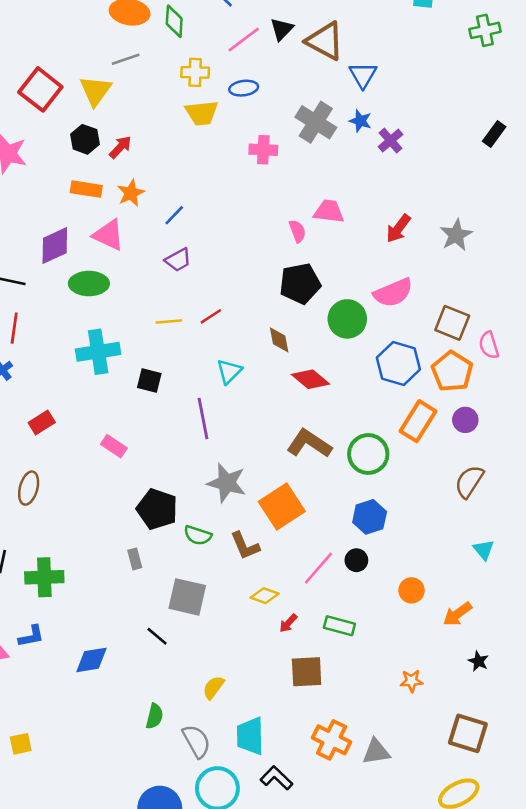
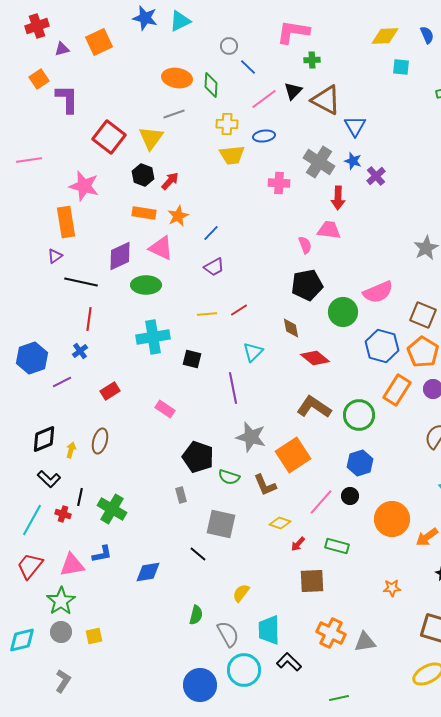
red arrow: (398, 228) -> (338, 198), moved, turned -35
green cross: (44, 577) -> (112, 509), turned 32
orange circle: (412, 590) -> (392, 519), size x1.8

